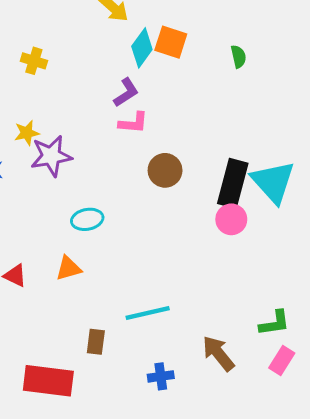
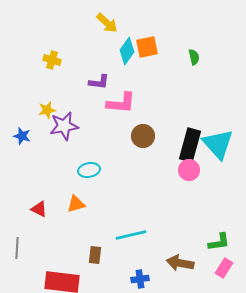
orange square: (171, 42) -> (147, 47), turned -30
purple L-shape: (126, 93) -> (99, 82), moved, turned 40
pink L-shape: (133, 123) -> (121, 103), size x1.4
brown arrow: (218, 353) -> (180, 263), turned -40

